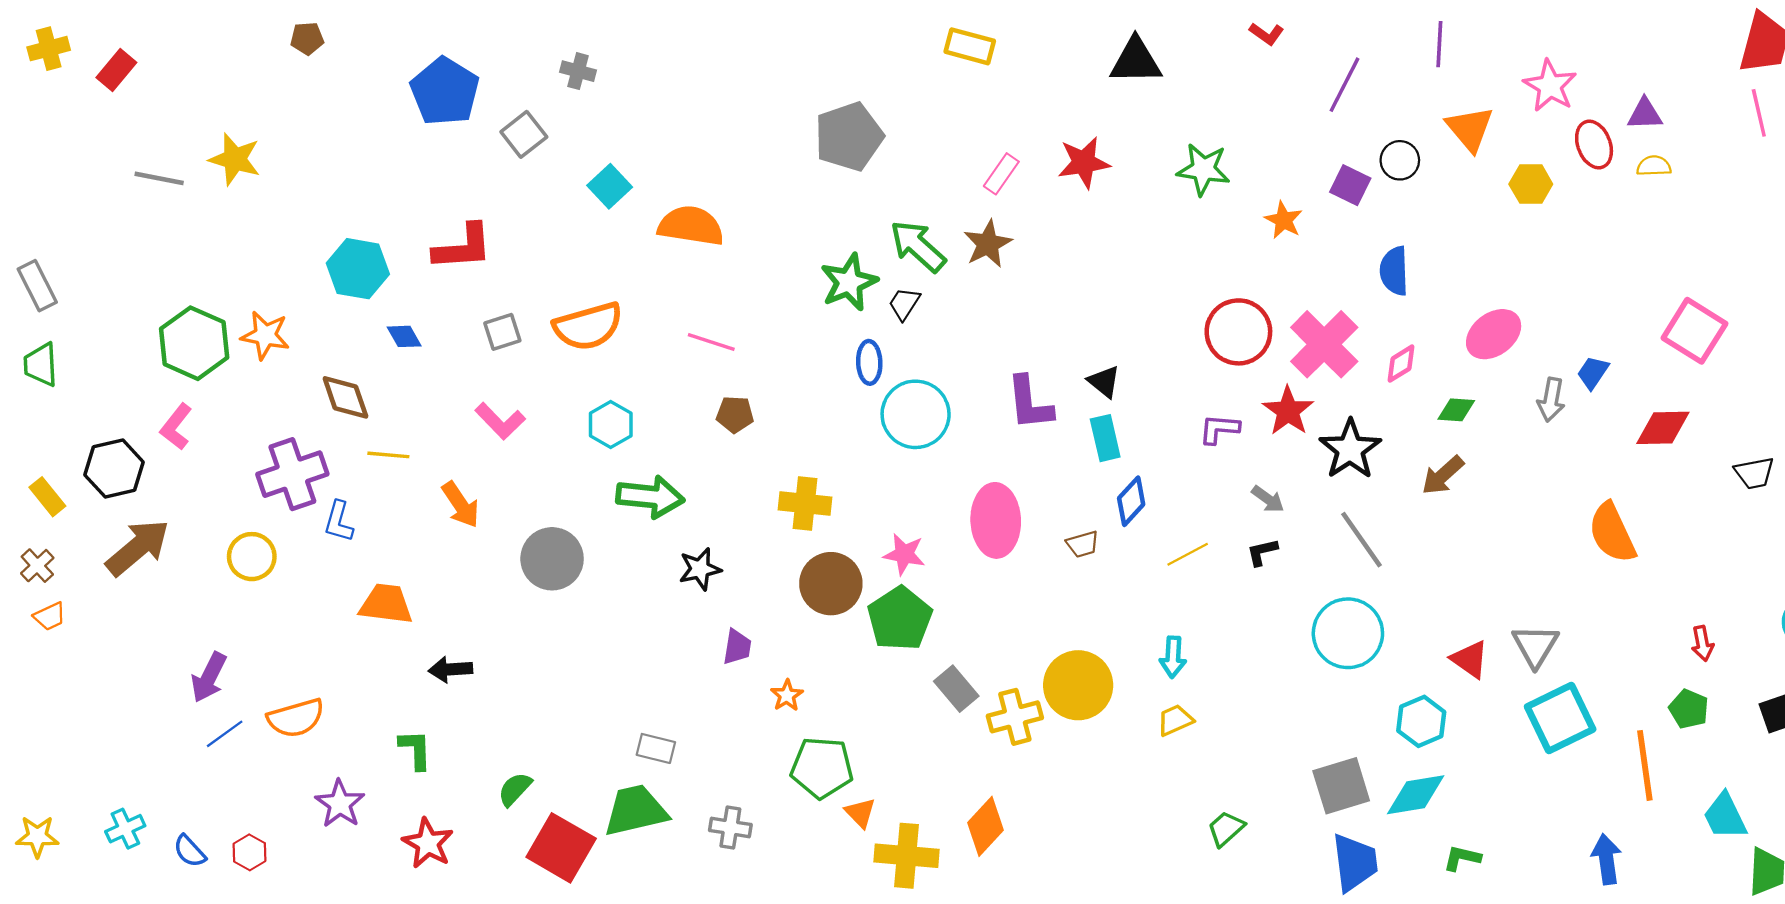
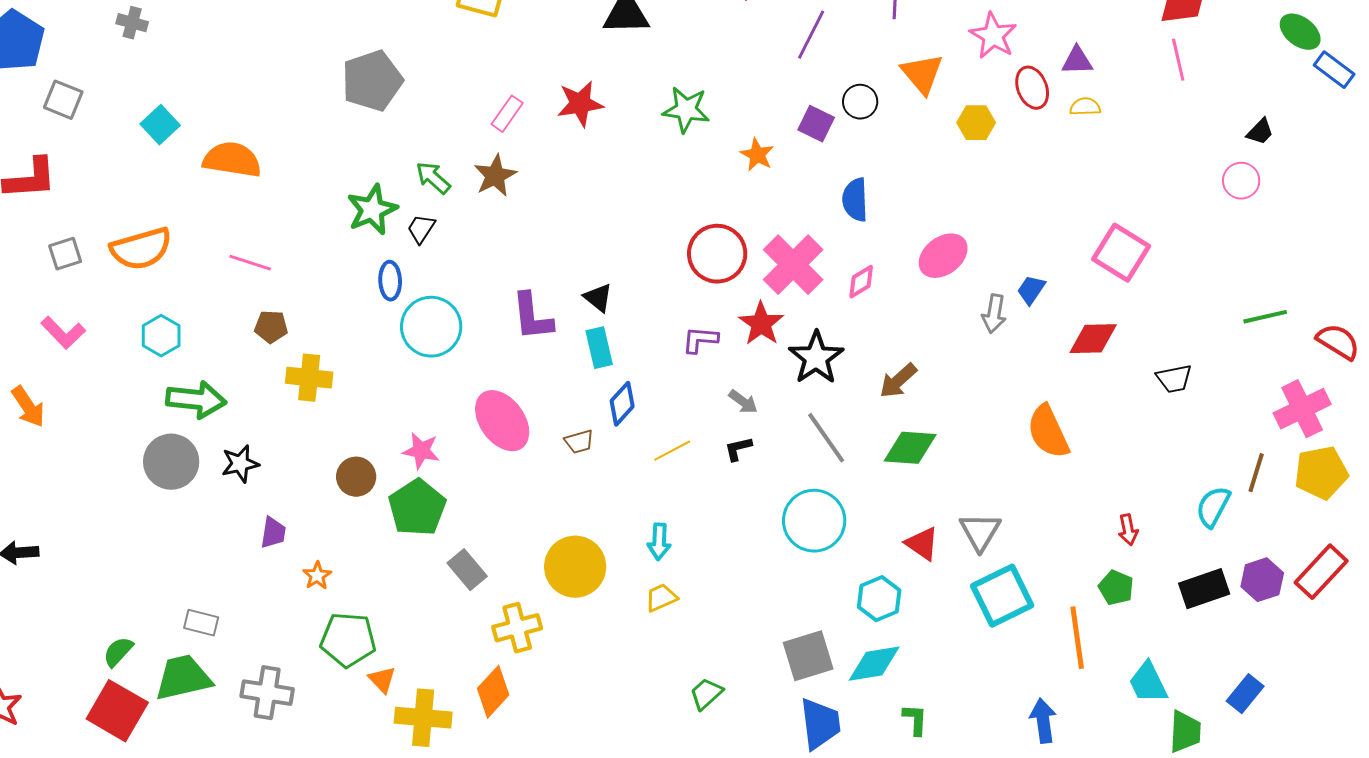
gray square: (524, 134) -> (63, 100), moved, turned -30
green arrow: (918, 246) -> (433, 178), size x0.7
green diamond: (1456, 410) -> (910, 448), moved, size x1.6
yellow cross: (805, 503) -> (309, 378), moved
pink ellipse: (996, 520) -> (502, 421), turned -34
gray circle: (552, 559) -> (171, 462), moved
brown circle: (831, 584) -> (356, 477), size x0.7
yellow cross: (1015, 717) -> (517, 628), moved
green semicircle: (515, 789) -> (118, 652), moved
gray cross: (730, 827) -> (267, 693), size x1.4
green L-shape: (1462, 858) -> (915, 720), turned 80

